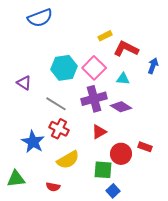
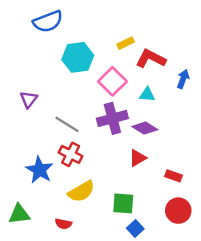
cyan hexagon: (64, 68) -> (78, 57), moved
purple triangle: (24, 83) -> (29, 99), turned 35
red triangle: (99, 132) -> (138, 158), moved
red circle: (121, 154) -> (178, 211), moved

